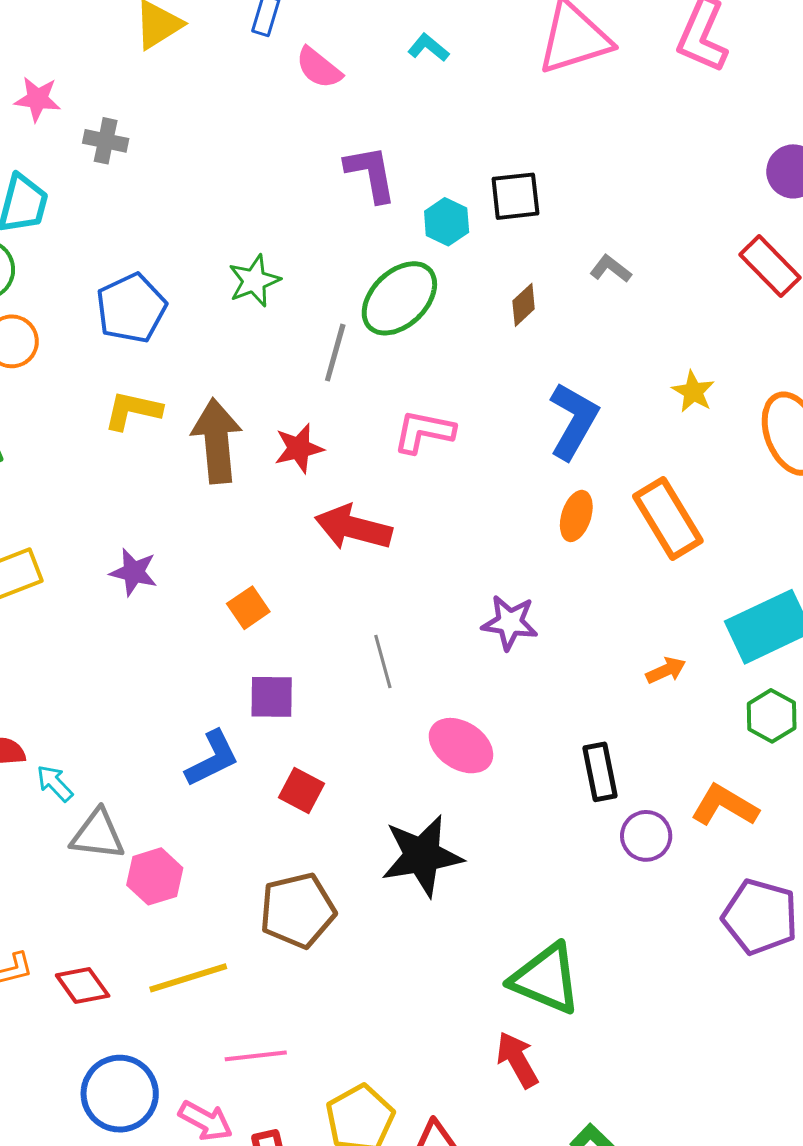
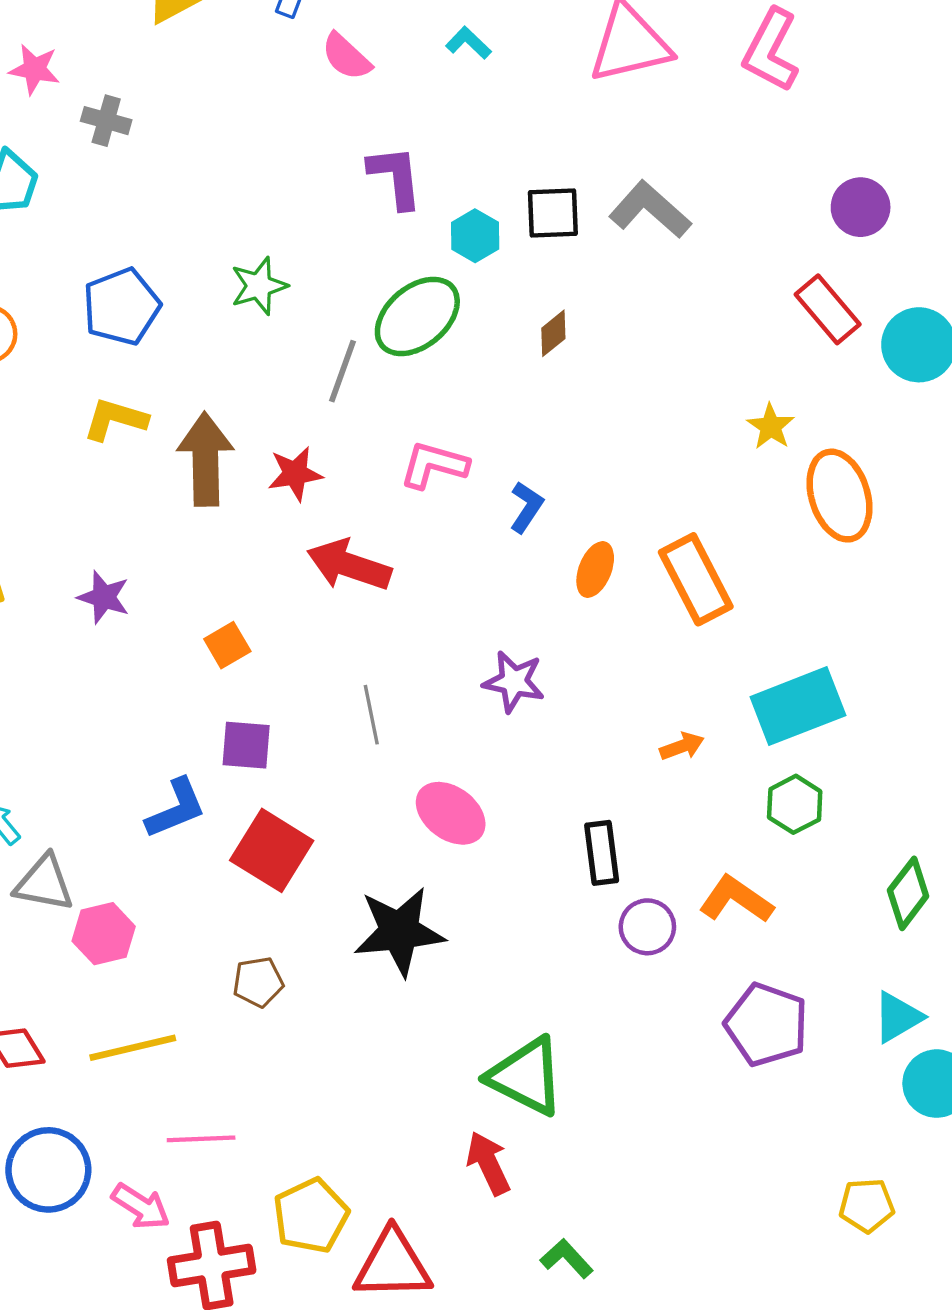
gray L-shape: (611, 269) -> (650, 210), moved, size x1.8
yellow star: (693, 392) -> (771, 427), moved
blue L-shape: (573, 421) -> (526, 507), moved, size x0.6
red square: (301, 791) -> (272, 850), size x1.6
brown pentagon: (298, 910) -> (258, 982), size x0.6

